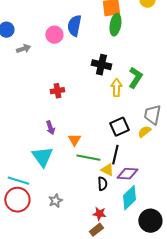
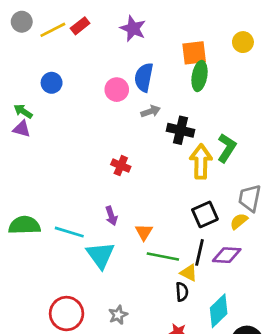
gray arrow: (23, 49) -> (151, 111), moved
yellow arrow: (116, 88) -> (201, 162), size x1.4
red cross: (57, 91) -> (121, 166), turned 32
purple diamond: (127, 174) -> (227, 255), moved
cyan line: (18, 181) -> (69, 232), moved

